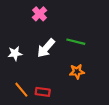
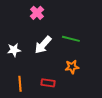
orange line: (21, 90) -> (20, 84), turned 35
red rectangle: (43, 92) -> (48, 83), moved

